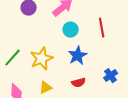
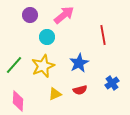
cyan circle: (71, 30) -> (47, 37), moved
yellow triangle: (46, 88) -> (55, 94), moved

